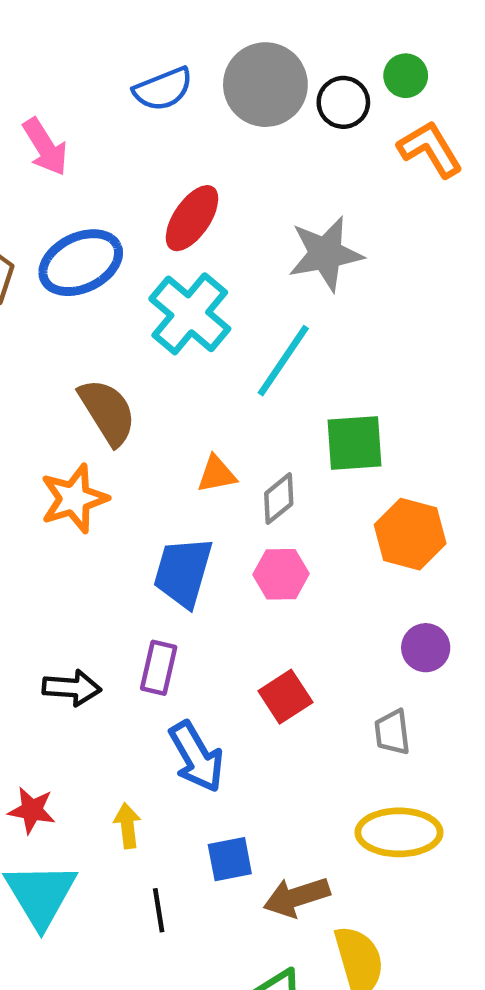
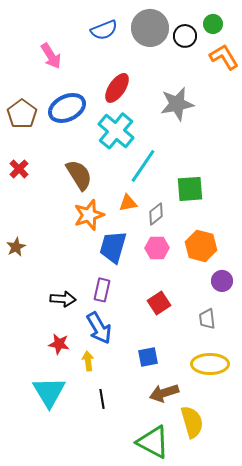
cyan line: (283, 361) -> (143, 166), moved
orange star: (74, 499) -> (89, 215), moved
orange hexagon: (410, 534) -> (201, 246), moved
blue arrow: (196, 757) -> (99, 328), moved
red star: (32, 810) -> (59, 344), moved
blue square: (230, 859) -> (148, 357), moved

